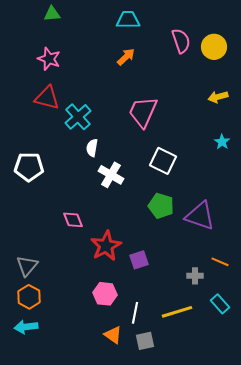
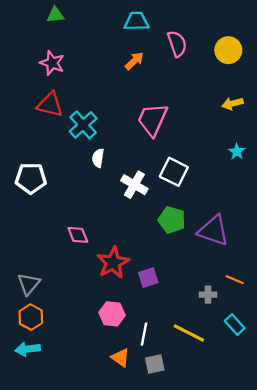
pink semicircle: (181, 41) -> (177, 44), moved
white cross: (111, 175) -> (134, 185), moved
yellow line: (177, 312) -> (189, 333), turned 44

